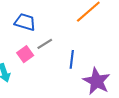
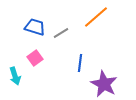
gray line: (45, 44) -> (61, 33), moved

